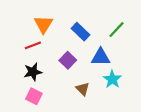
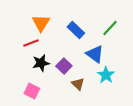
blue triangle: (101, 57) -> (95, 54), turned 36
purple square: (68, 60) -> (64, 66), moved
black star: (33, 72) -> (41, 63), moved

